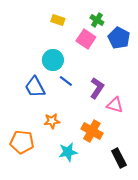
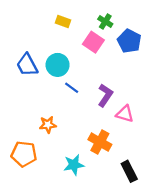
blue trapezoid: (35, 87) -> (27, 65), moved
orange star: (52, 121) -> (48, 125), moved

